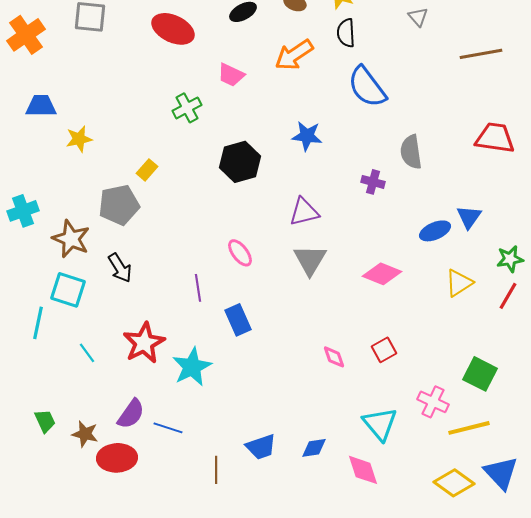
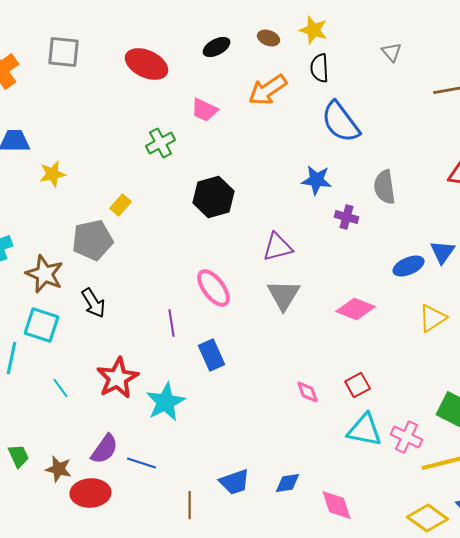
blue star: (307, 136) -> (317, 180), moved
pink ellipse: (240, 253) -> (214, 288), size x1.4
cyan triangle: (380, 424) -> (365, 430), moved, turned -39

